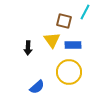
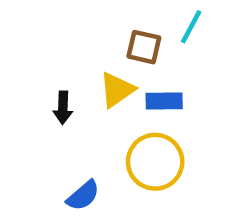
yellow triangle: (52, 40) -> (117, 90), turned 30

